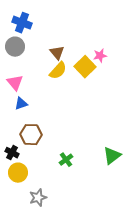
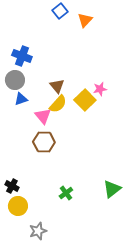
pink triangle: (15, 83) -> (43, 116), moved
blue triangle: (21, 104) -> (21, 99), moved
brown hexagon: (31, 135) -> (44, 142), moved

